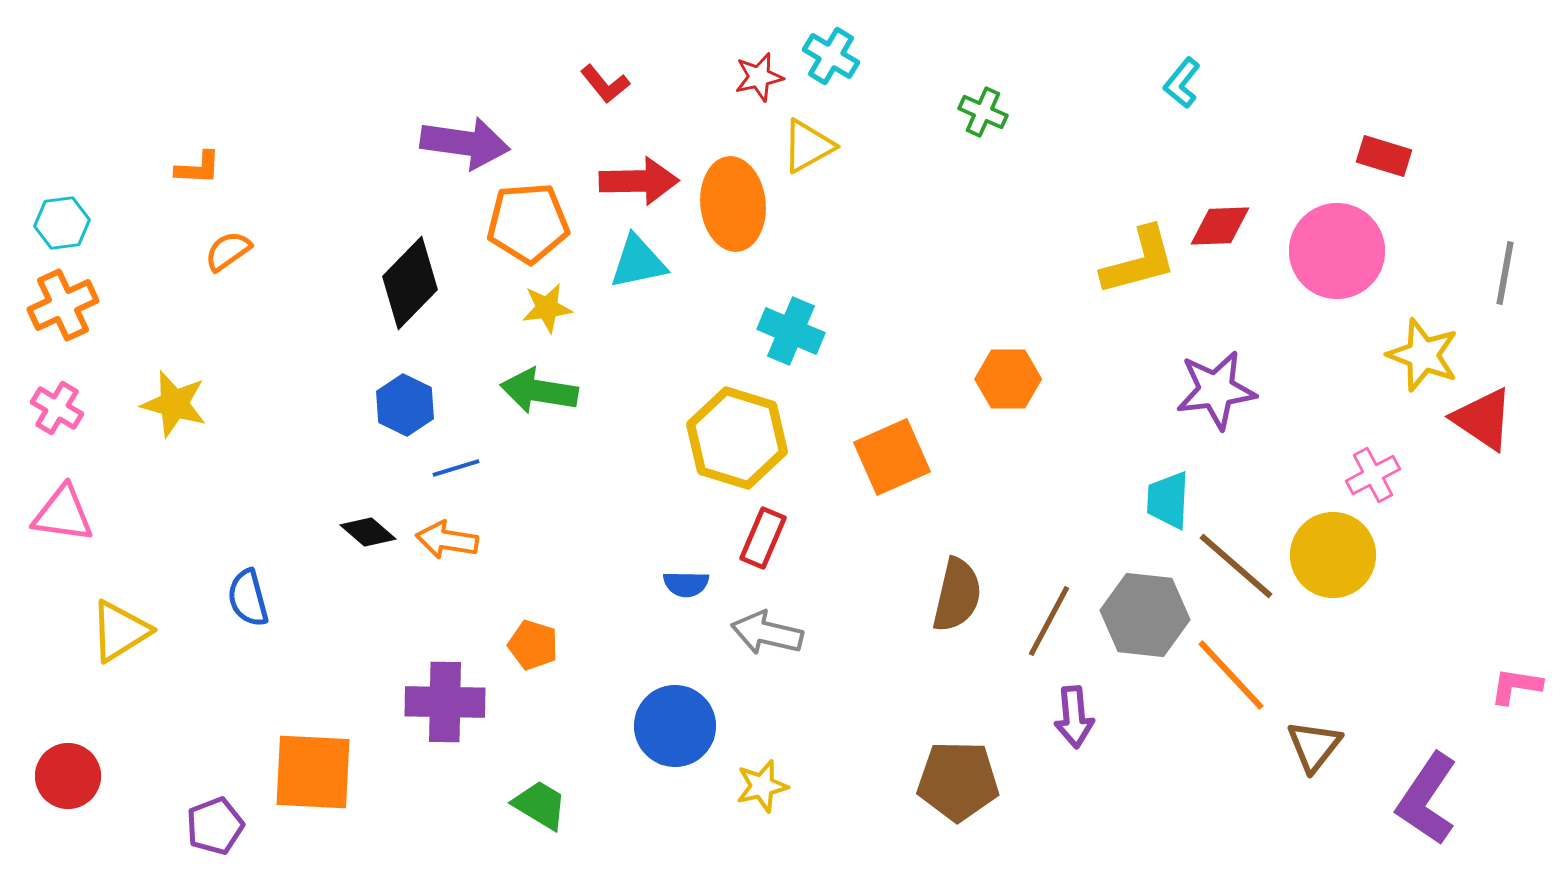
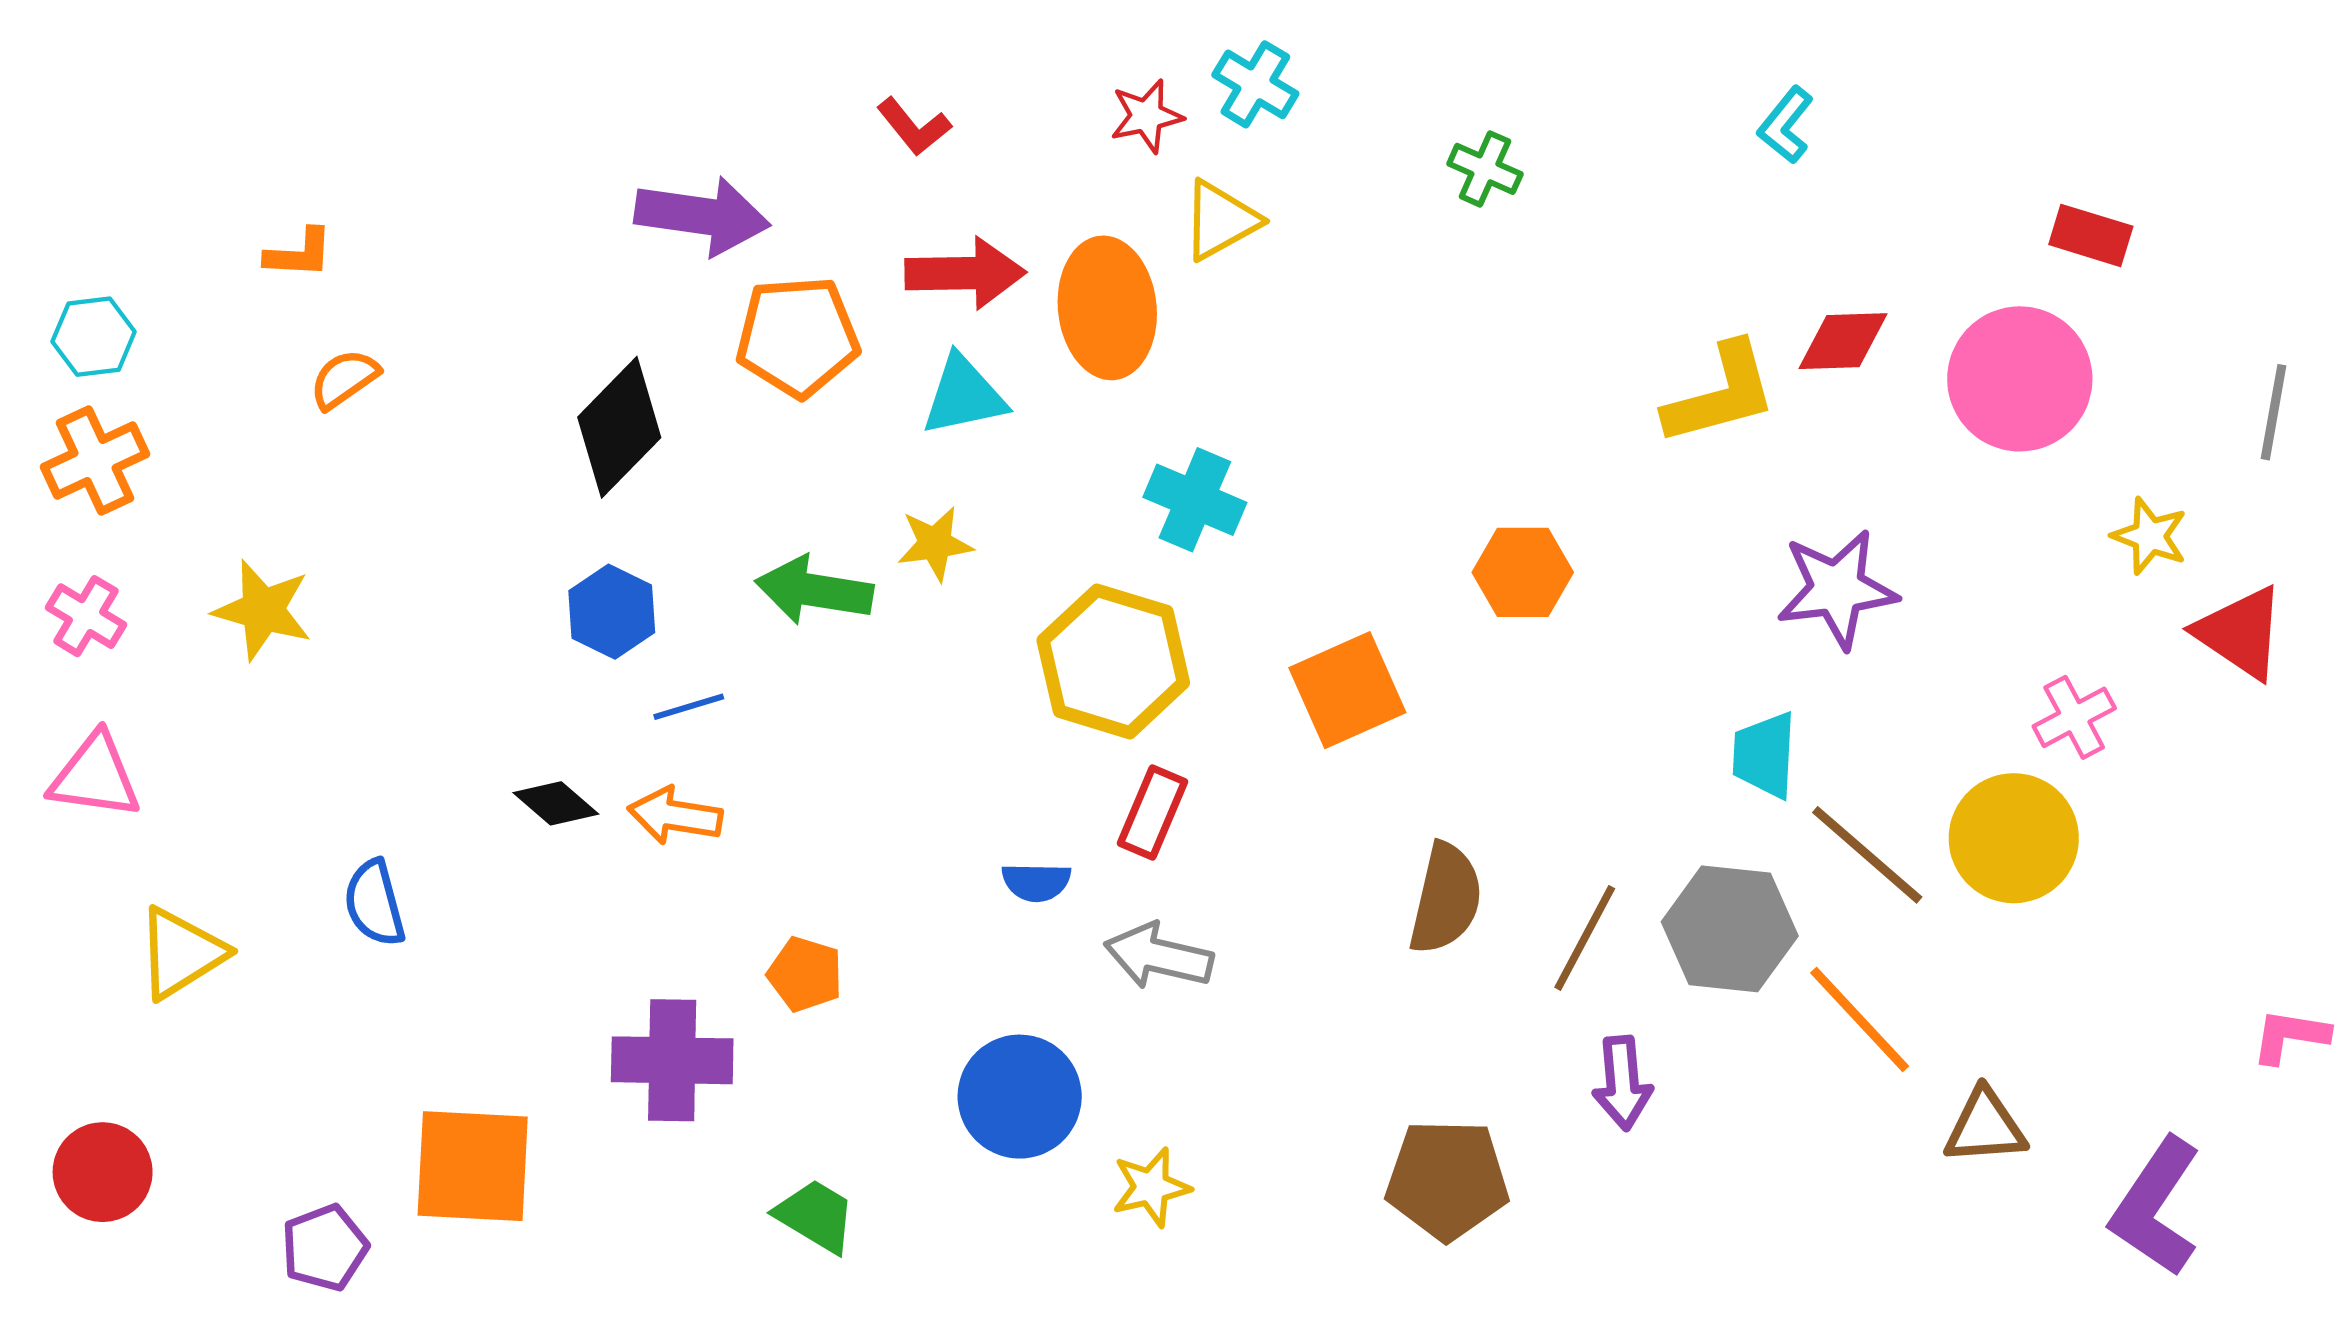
yellow star: (547, 308) -> (935, 544), moved
yellow star: (1423, 355) -> (2150, 536), size x0.7
brown triangle: (1314, 746) -> (1985, 1127), turned 48

